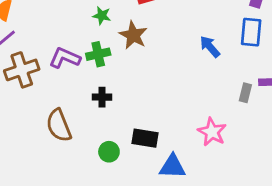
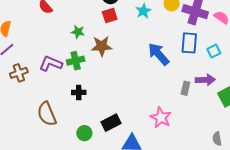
brown star: (133, 35) -> (102, 46), turned -30
blue arrow: (210, 47) -> (159, 54), size x1.4
brown cross: (22, 70) -> (19, 73), size x0.7
black rectangle: (145, 138) -> (111, 123), turned -36

